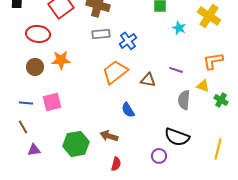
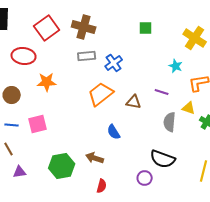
cyan star: (179, 28) -> (176, 66), moved
brown circle: (35, 67) -> (12, 95), moved

